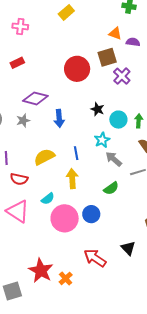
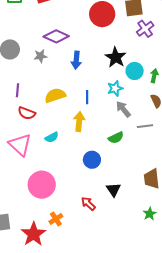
black star: (98, 109) -> (116, 57), size x1.5
pink circle: (65, 218) -> (42, 185), moved
black triangle: (128, 248) -> (114, 190), moved
red arrow: (95, 258) -> (88, 204), size x0.7
red star: (41, 271) -> (34, 234), moved

